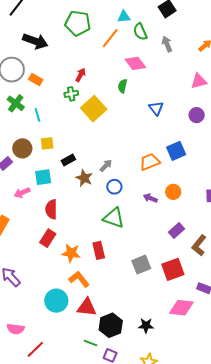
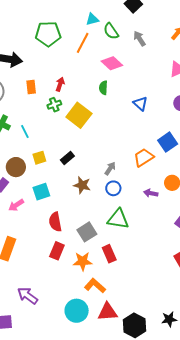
orange rectangle: (36, 80) -> (31, 87), moved, turned 64
black rectangle: (68, 160) -> (67, 158), moved
gray arrow: (106, 166) -> (110, 168), moved
pink arrow: (22, 193) -> (16, 205), moved
gray square: (141, 265) -> (87, 232), moved

